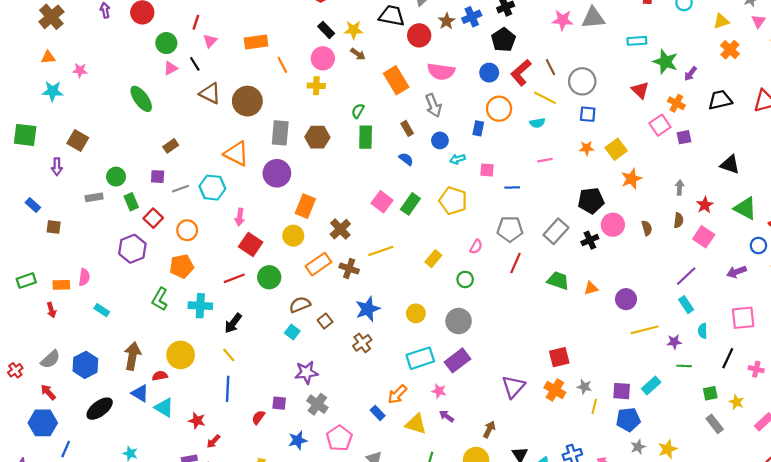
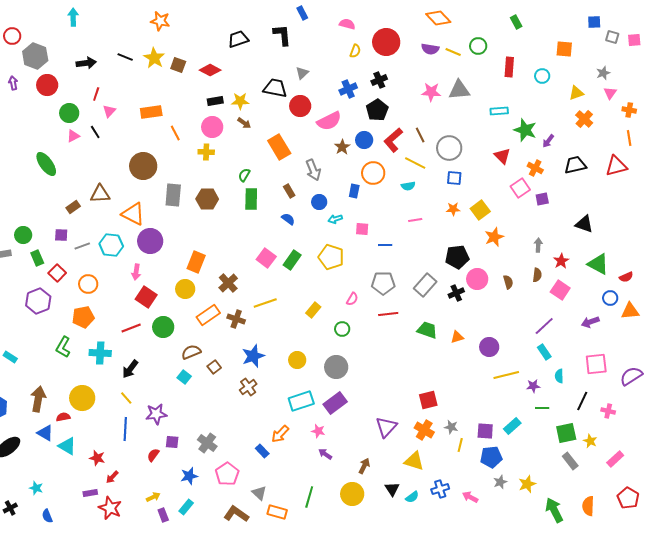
brown star: (447, 21) -> (342, 147), moved
black rectangle: (326, 30) -> (215, 101), turned -56
pink semicircle: (441, 72) -> (329, 121), moved, turned -35
brown triangle: (210, 93) -> (100, 194), moved, turned -30
purple circle: (277, 173) -> (150, 241), moved
red line: (515, 263) -> (388, 314), turned 60
purple star: (306, 372) -> (156, 414), moved
green square: (710, 393) -> (566, 433), size x1.5
yellow triangle: (416, 424) -> (414, 461), moved

